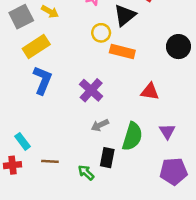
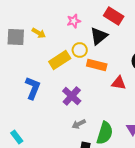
gray square: (21, 17) -> (16, 37), turned 30
yellow rectangle: (36, 47) -> (60, 60), moved
red triangle: (150, 91) -> (119, 83), moved

